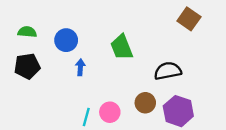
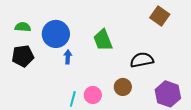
blue circle: (66, 40) -> (56, 34), size x1.4
purple hexagon: (178, 111) -> (168, 94), moved

